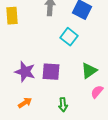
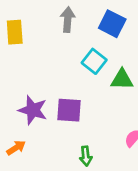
green triangle: (89, 71) -> (122, 79), moved, turned 36
orange arrow: (25, 103) -> (16, 148), moved

